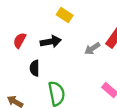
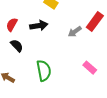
black semicircle: (35, 68) -> (17, 46), moved, turned 136

